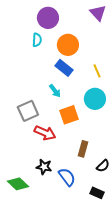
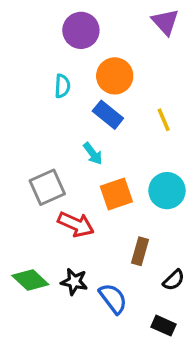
cyan semicircle: (37, 40) -> (62, 86), moved
cyan circle: (95, 99) -> (167, 191), moved
green diamond: (18, 184) -> (30, 280), moved

